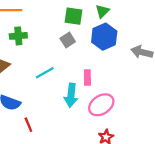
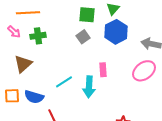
cyan line: (45, 73) -> (64, 82), moved
pink ellipse: (101, 105) -> (144, 71), moved

